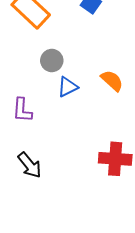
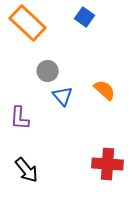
blue triangle: (68, 87) -> (63, 96), turned -45

